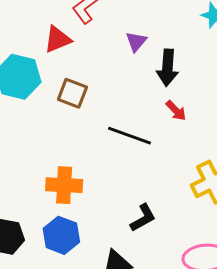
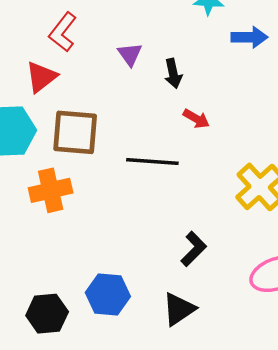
black arrow: (168, 68) -> (173, 74), size x0.7
brown square: (72, 93) -> (75, 132), size x1.4
orange cross: (64, 185) -> (51, 190), moved

